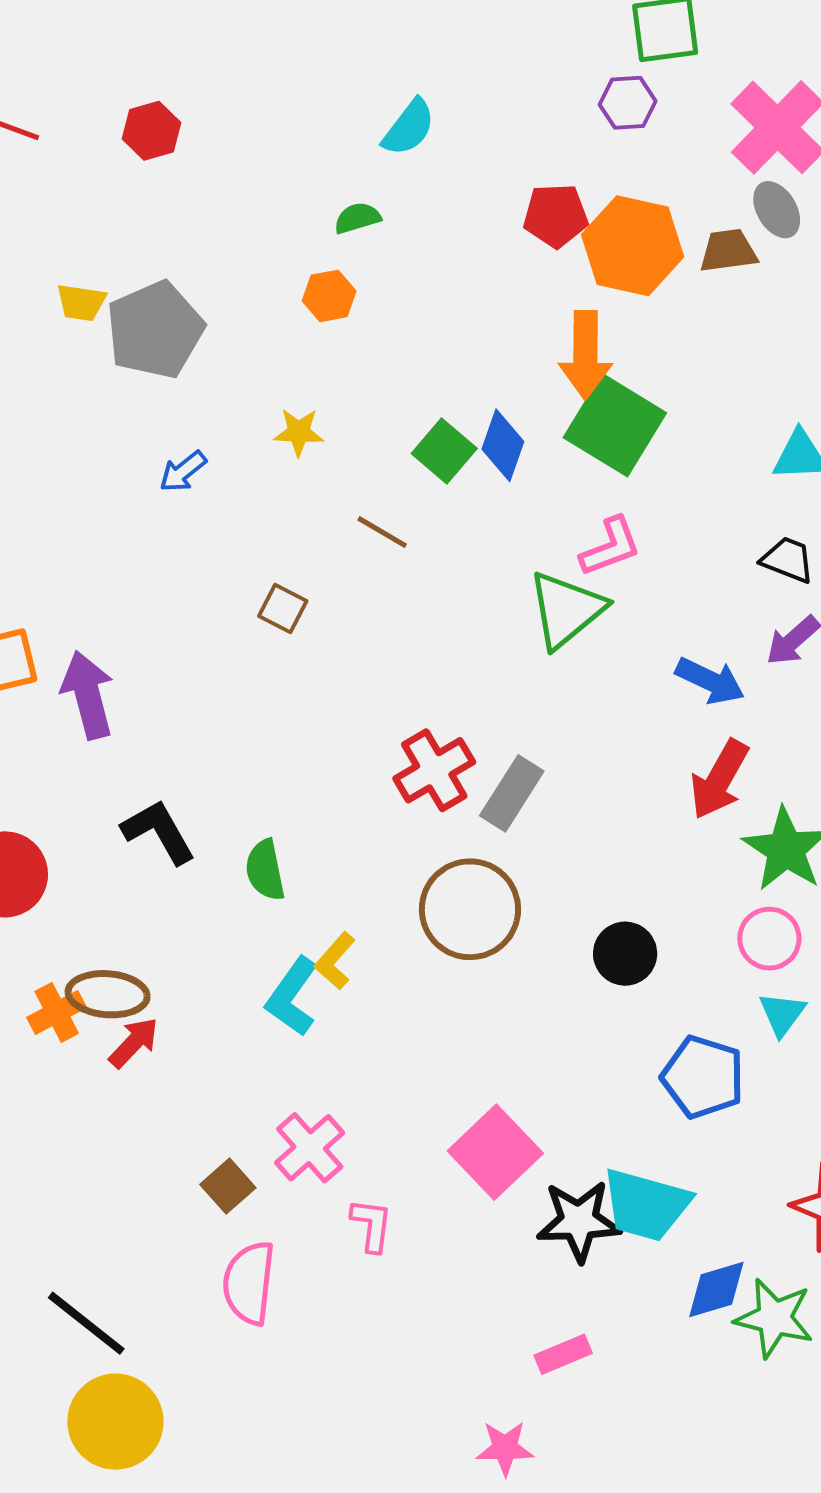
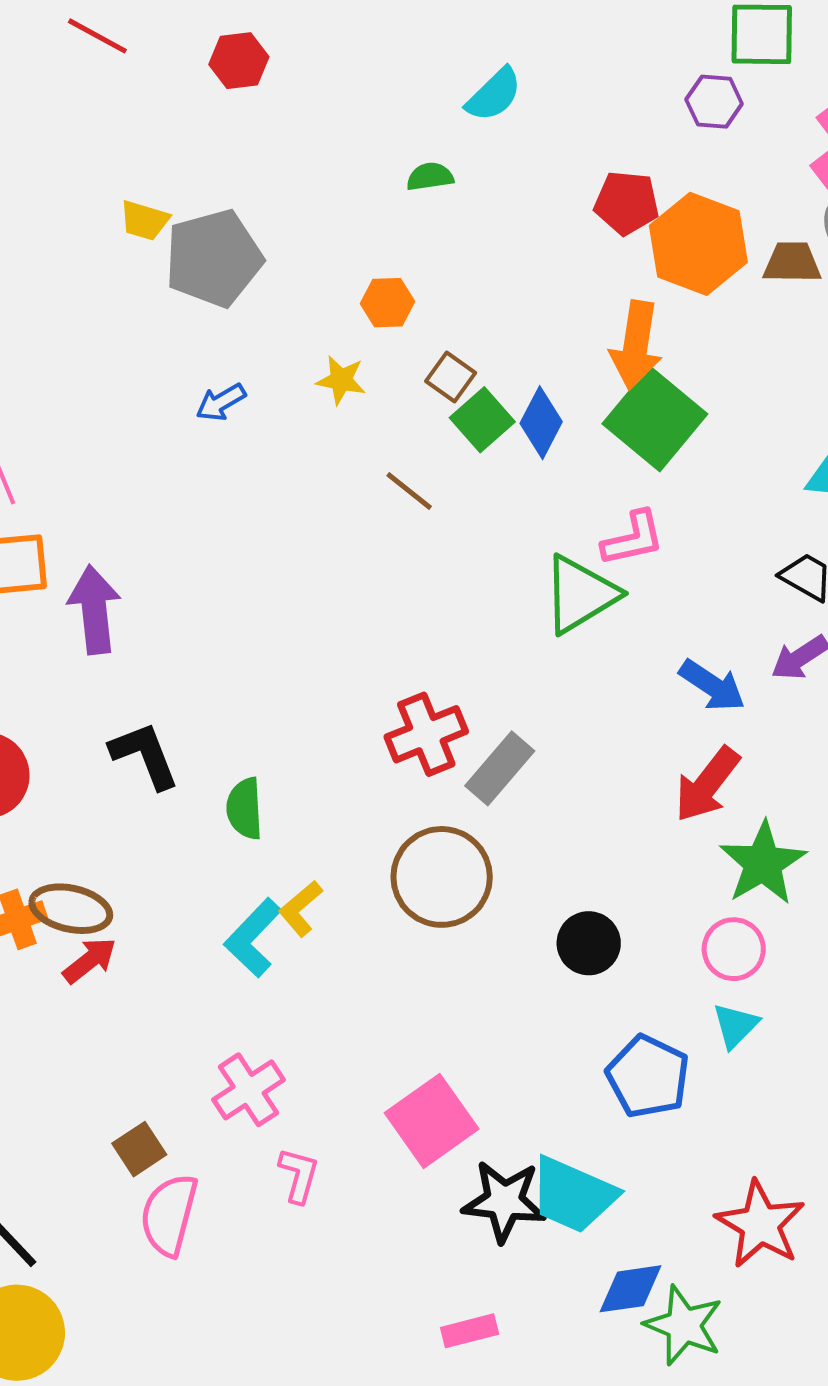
orange hexagon: (329, 296) -> (388, 303), moved
brown square: (283, 608) -> (451, 377), moved
brown square: (228, 1186) -> (139, 1149), moved

